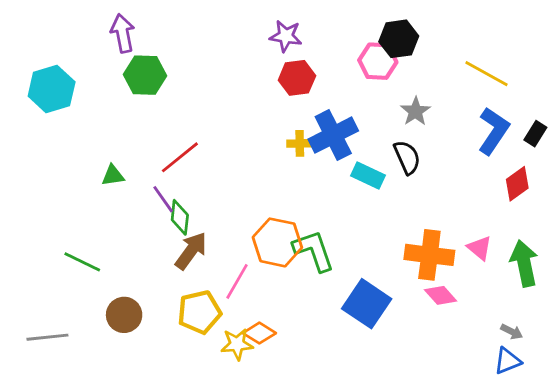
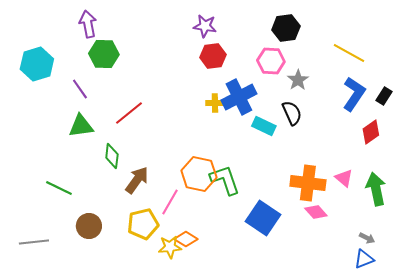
pink hexagon: (378, 61) -> (271, 61), moved
green triangle: (113, 175) -> (81, 126), size x1.5
purple line: (163, 199) -> (80, 89), moved
green diamond: (180, 217) -> (112, 156), moved

